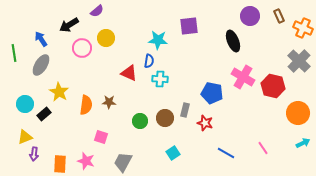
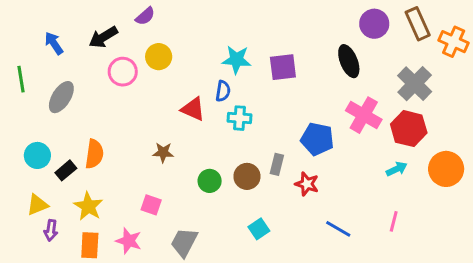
brown rectangle: (279, 16) -> (418, 24), size x1.5
purple square: (189, 26) -> (283, 67), moved
blue arrow: (41, 39) -> (54, 43), moved
gray cross: (299, 61) -> (415, 84), moved
yellow star: (59, 92) -> (88, 206), moved
orange semicircle: (86, 105) -> (94, 154), moved
cyan arrow: (303, 143) -> (397, 169), moved
pink line: (263, 148) -> (394, 221), turned 48

